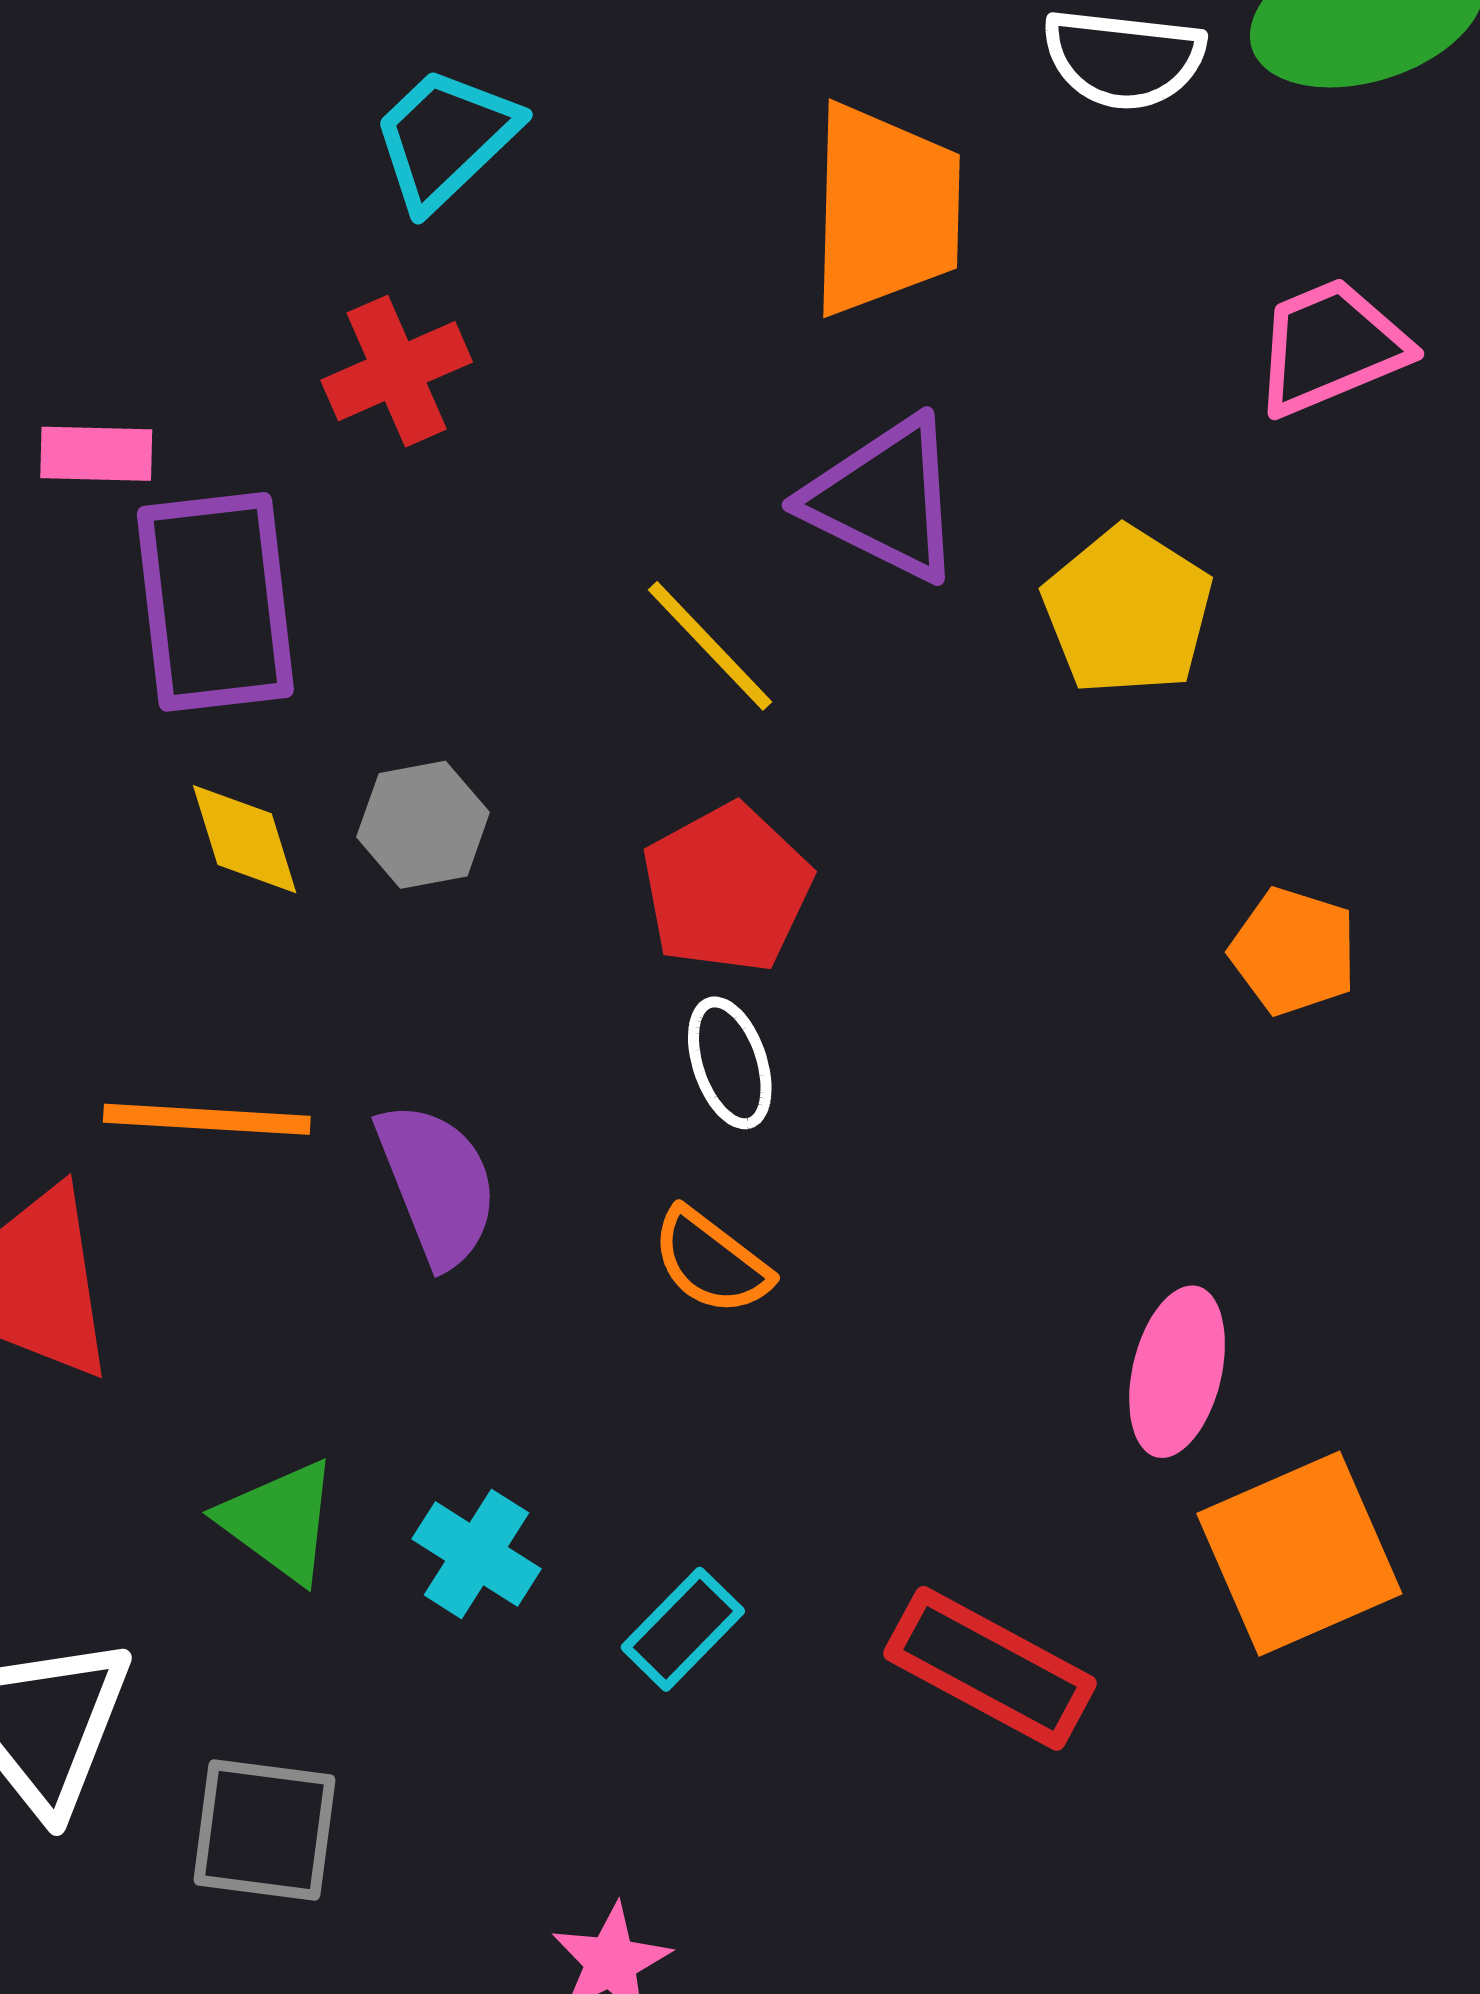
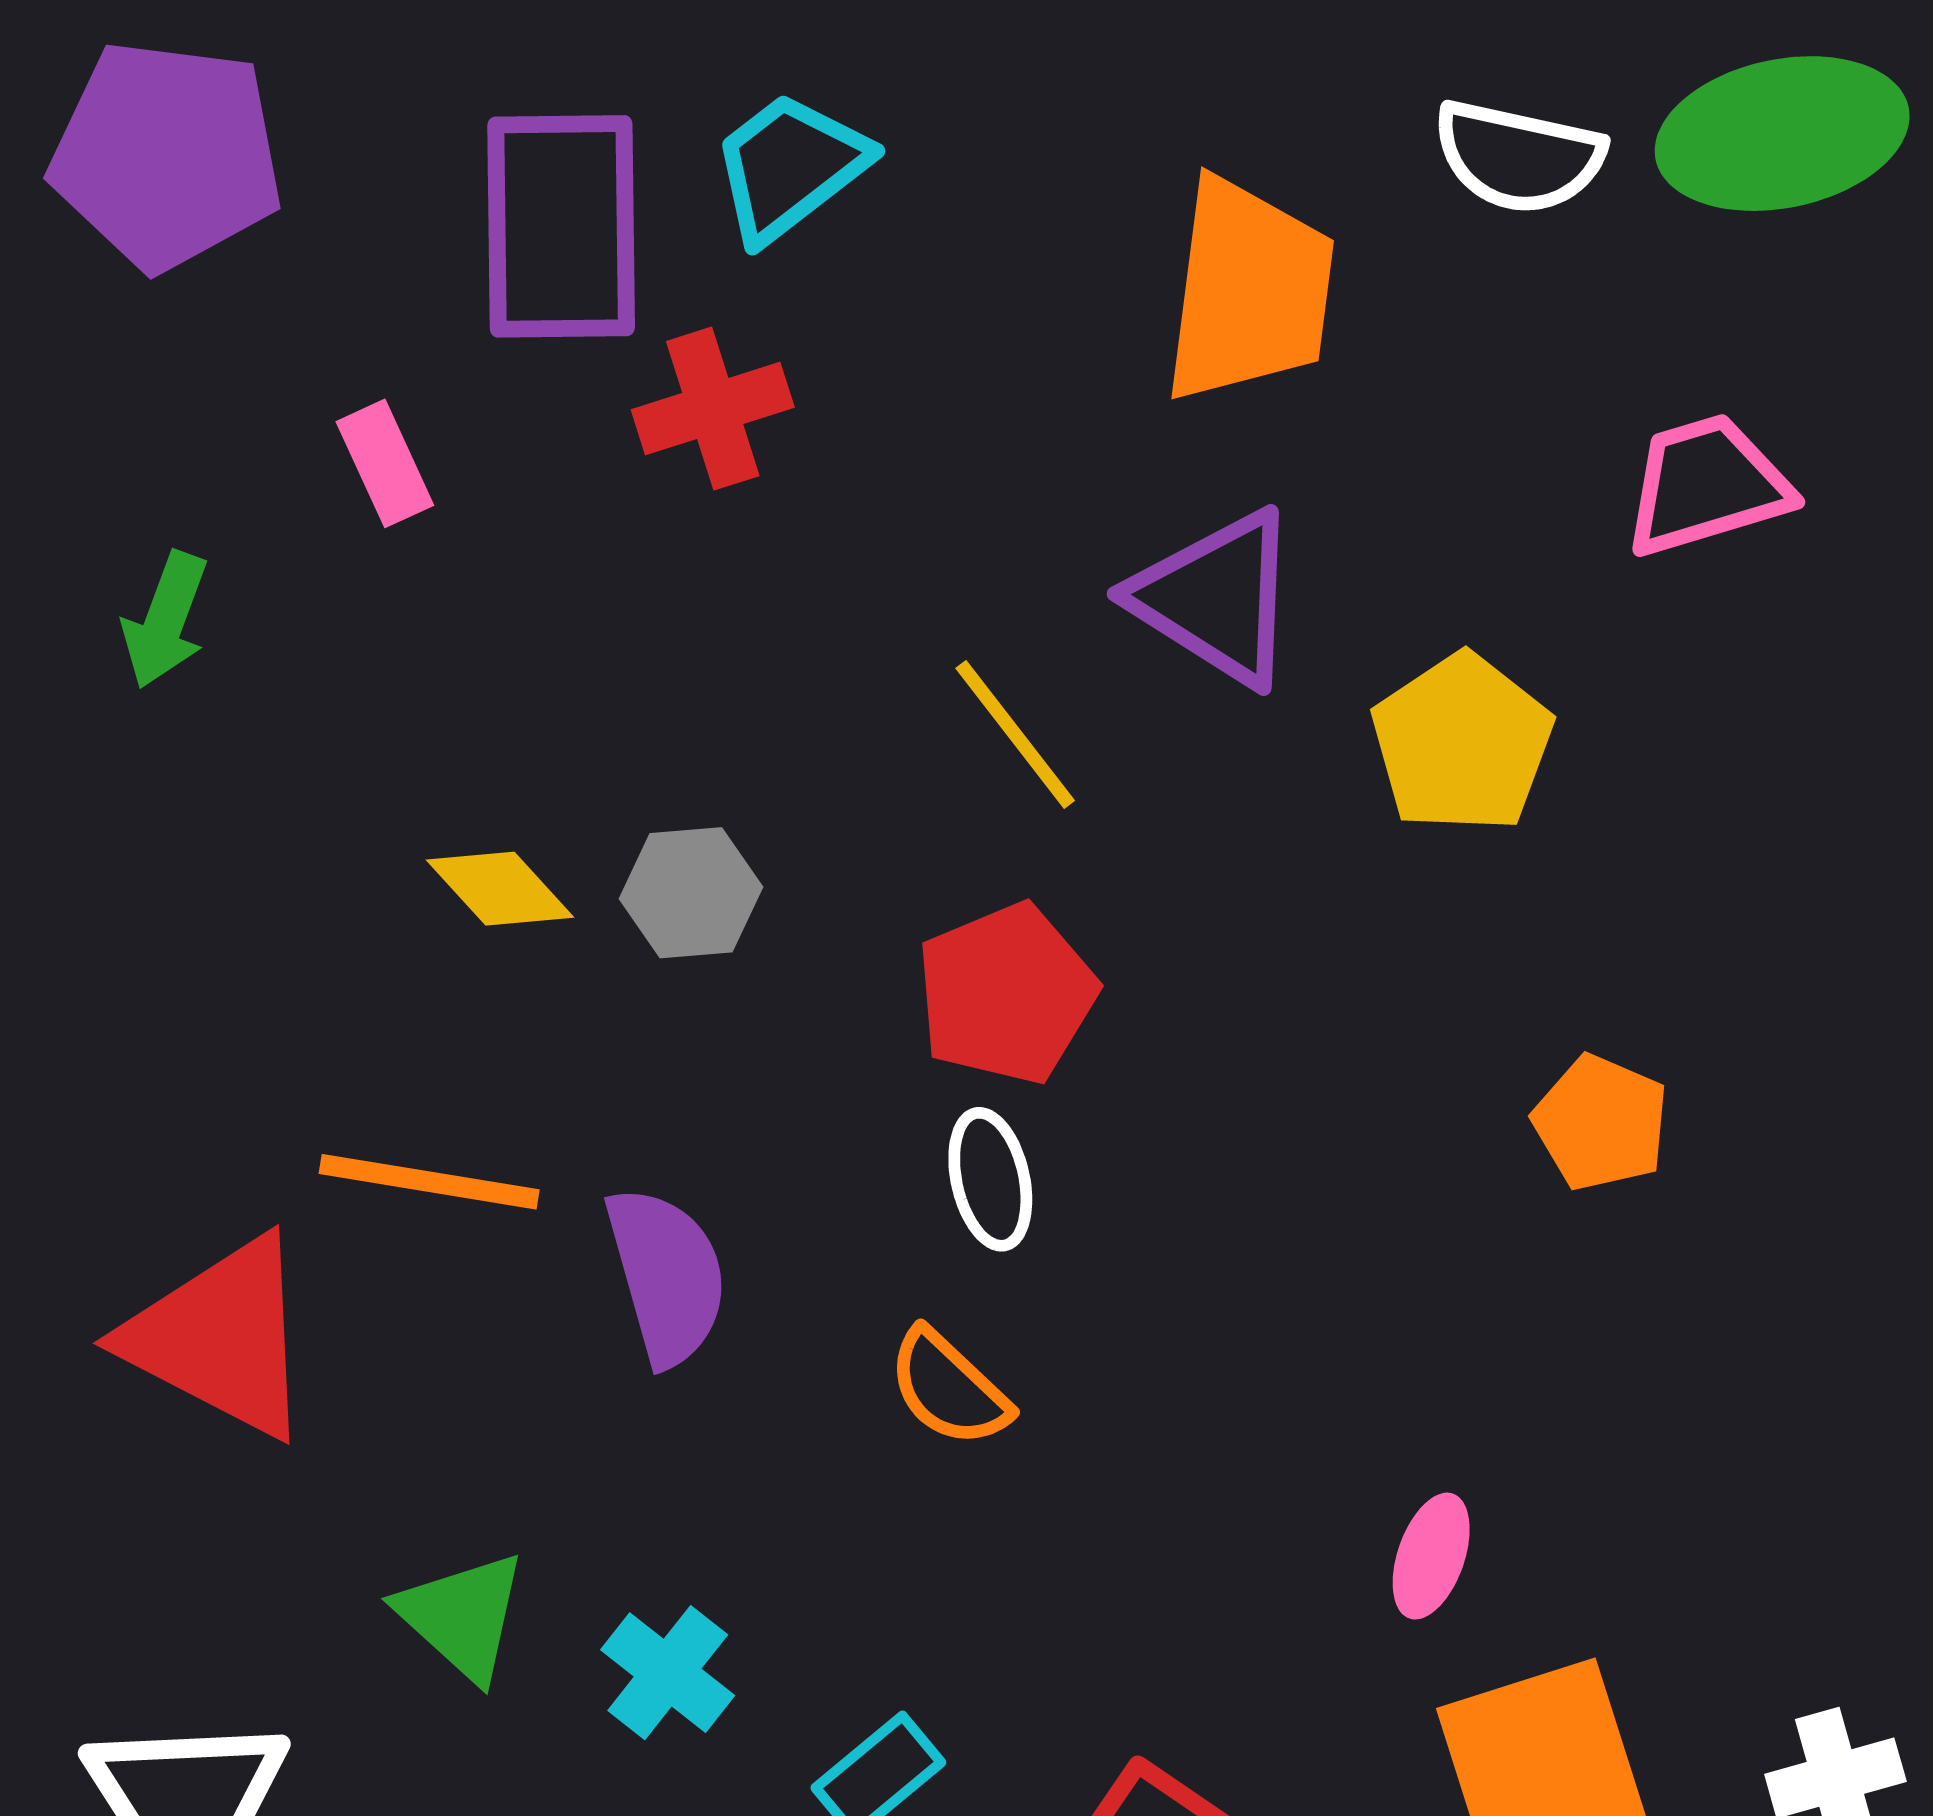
pink rectangle: (96, 454) -> (385, 463), turned 58
purple rectangle: (215, 602) -> (561, 226), moved
yellow diamond: (245, 839) -> (500, 889), turned -31
pink ellipse: (1177, 1372) -> (1431, 1556), size x0.7

